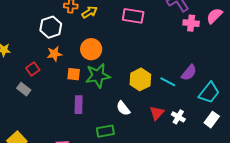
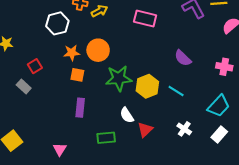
pink cross: (191, 23) -> (224, 67), moved
orange star: (54, 54) -> (72, 53), moved
purple semicircle: (189, 73) -> (183, 58), moved, turned 90
green star: (98, 76) -> (119, 78), moved
red triangle: (157, 113) -> (145, 130), moved

